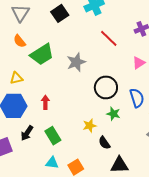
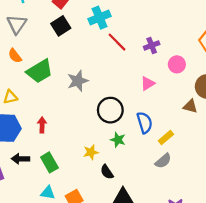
red line: (109, 38) -> (117, 42), moved
black arrow: (27, 133) -> (21, 159), turned 56

